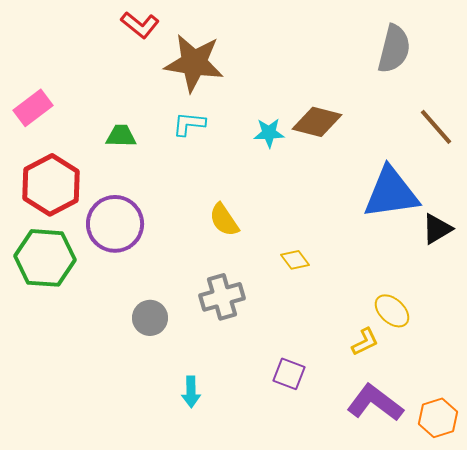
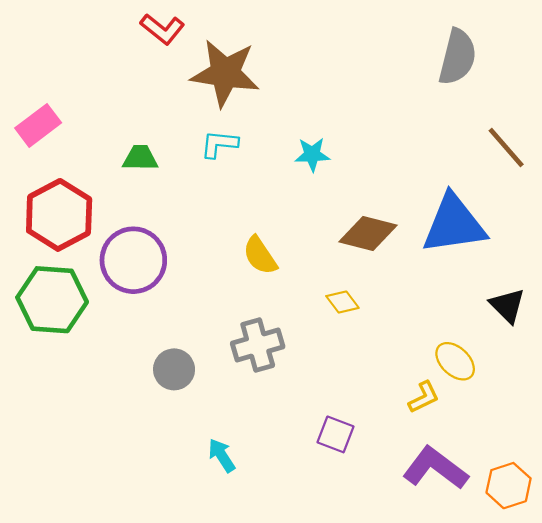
brown diamond: (317, 122) -> (368, 233), moved
black triangle: (437, 229) -> (507, 306), moved, turned -44
cyan arrow: (191, 392) -> (222, 455), turned 148

